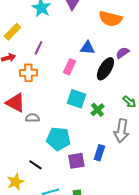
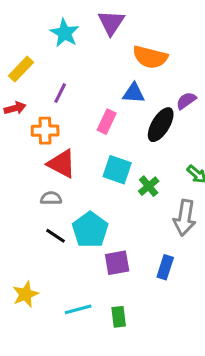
orange semicircle: (110, 19) -> (150, 57), moved
red triangle: (15, 103) -> (62, 164), moved
cyan pentagon: (58, 139) -> (90, 230), turned 30
blue rectangle: (99, 153) -> (165, 267), moved
black line: (35, 165) -> (56, 236), moved

